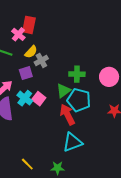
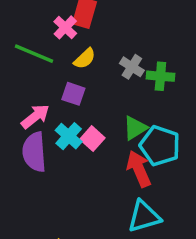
gray cross: (41, 60) -> (132, 67), moved, turned -32
purple square: (26, 73) -> (73, 94), turned 32
green cross: (77, 74) -> (160, 76), moved

